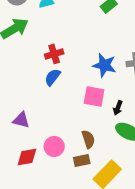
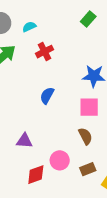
red cross: (54, 54) -> (45, 52), moved
brown semicircle: (88, 139) -> (85, 136), moved

